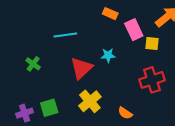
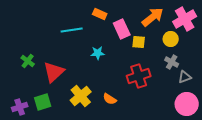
cyan line: (65, 35) -> (72, 30), moved
red triangle: (81, 68) -> (54, 72), moved
orange semicircle: (125, 113) -> (110, 99), moved

